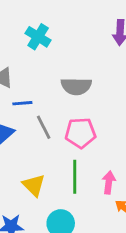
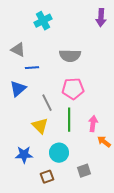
cyan cross: (38, 37) -> (43, 21), turned 30
gray line: (44, 127) -> (47, 103), moved

